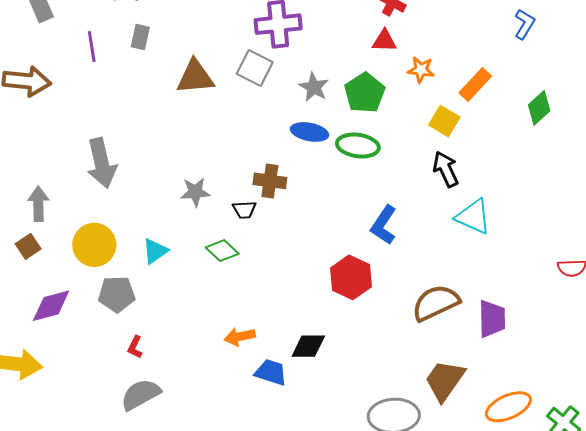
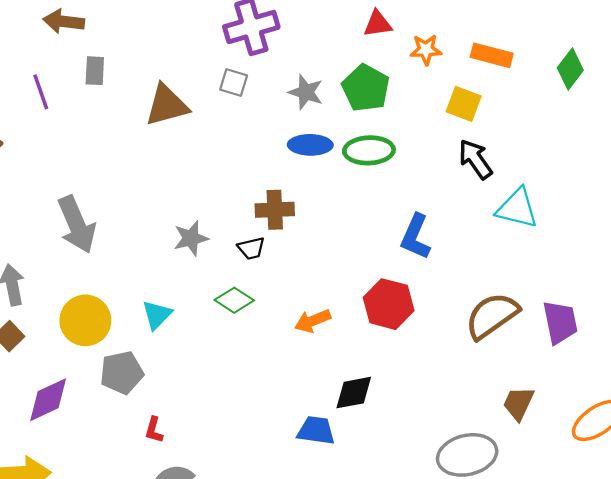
gray square: (255, 68) -> (234, 83), size x0.7
orange rectangle: (475, 85) -> (492, 55), turned 72
orange arrow: (240, 337) -> (313, 321), moved
brown trapezoid: (445, 380) -> (519, 403), size x0.7

